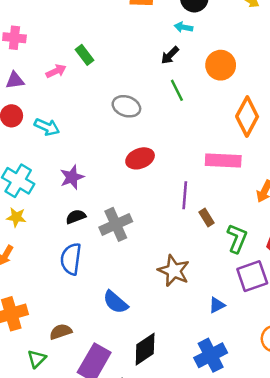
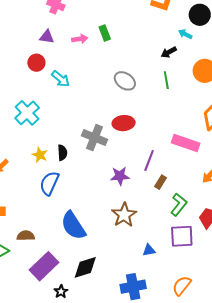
purple star: (72, 177) -> (120, 176), moved
yellow star: (16, 217) -> (40, 155), moved
black semicircle: (76, 217) -> (62, 153), turned 91
brown rectangle: (207, 218) -> (160, 182), turned 48
gray cross: (116, 224) -> (95, 138), moved, turned 30
blue semicircle: (115, 302) -> (73, 226), size x1.4

